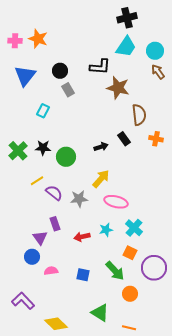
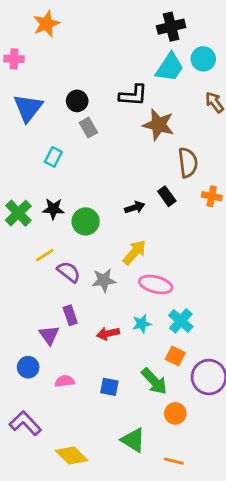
orange star: (38, 39) -> (46, 24), moved, turned 30
cyan circle: (155, 51) -> (203, 59), moved
blue circle: (32, 257) -> (28, 367), moved

